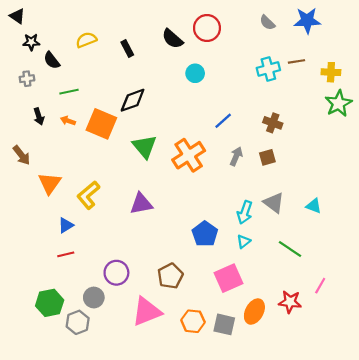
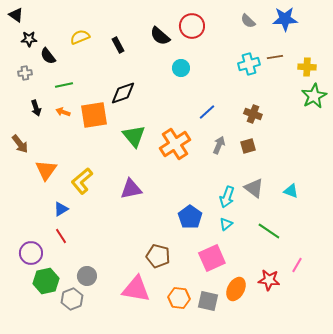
orange square: (101, 124) -> (94, 115), turned -32
red line: (66, 254) -> (61, 236), turned 70
purple circle: (116, 273) -> (31, 253), moved
brown pentagon: (170, 276) -> (158, 256), turned -30
pink triangle: (147, 312) -> (136, 289), turned 32

